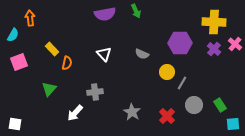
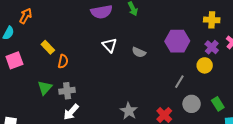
orange arrow: (30, 18) -> (26, 16), turned 35
yellow cross: (214, 22) -> (212, 20), size x0.7
white triangle: (104, 54) -> (110, 45), moved
yellow circle: (167, 72) -> (205, 65), moved
gray cross: (95, 92) -> (67, 91), moved

